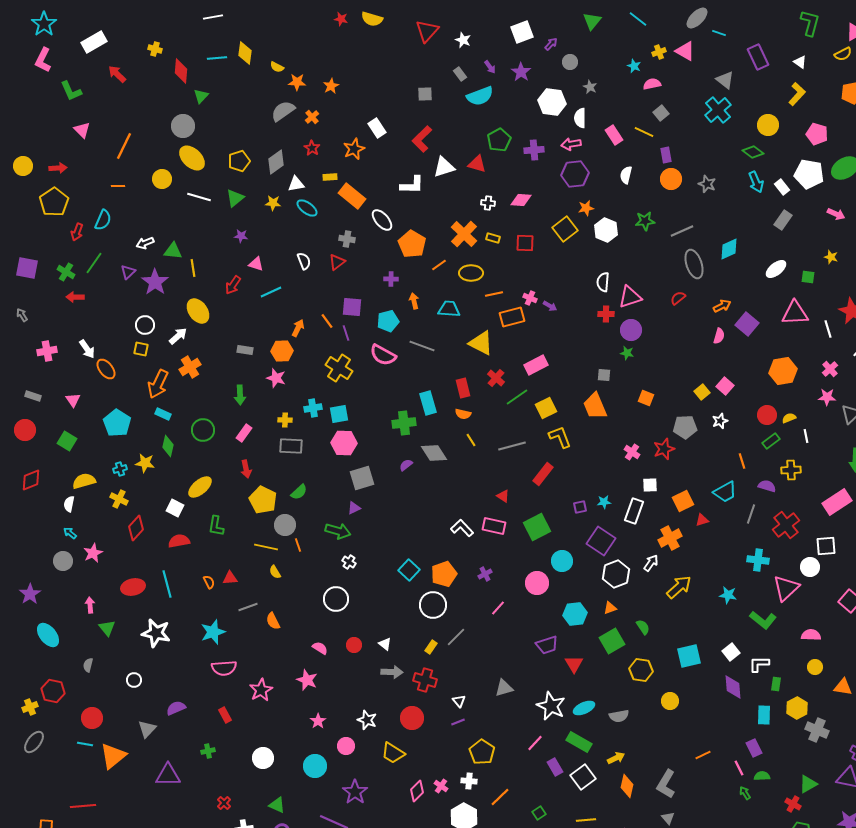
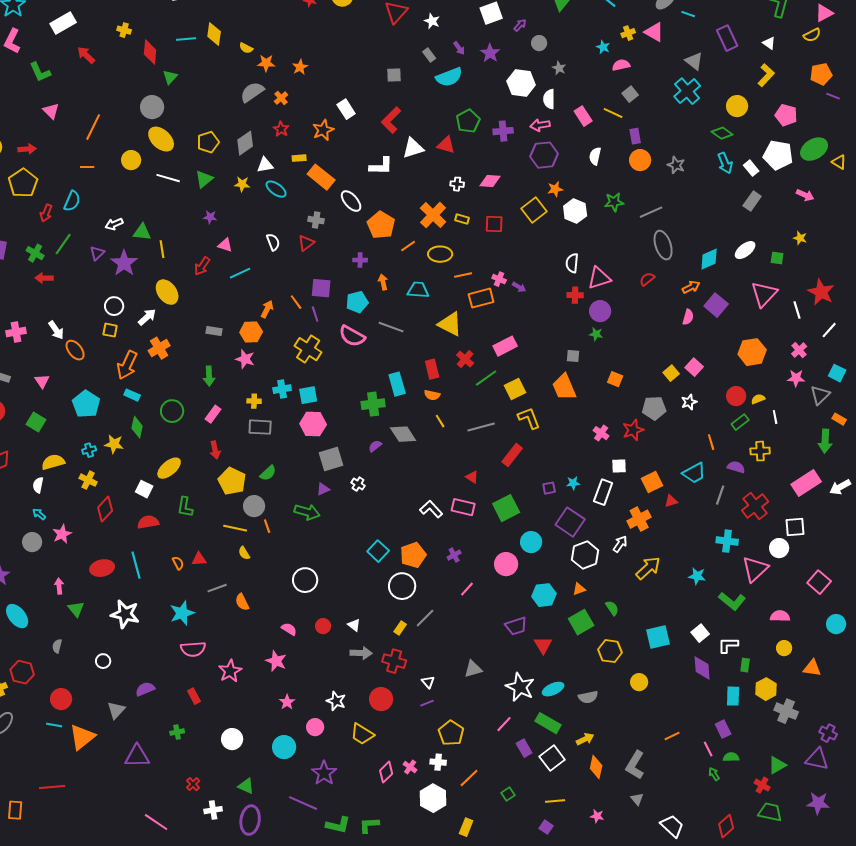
cyan diamond: (729, 249) -> (709, 259), moved
pink triangle: (795, 313) -> (764, 294), turned -44
white cross: (349, 562) -> (358, 484), moved

